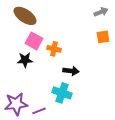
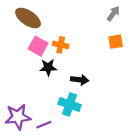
gray arrow: (101, 12) -> (113, 13), turned -32
orange cross: (54, 49) -> (61, 45), moved
black star: (25, 60) -> (48, 67), moved

